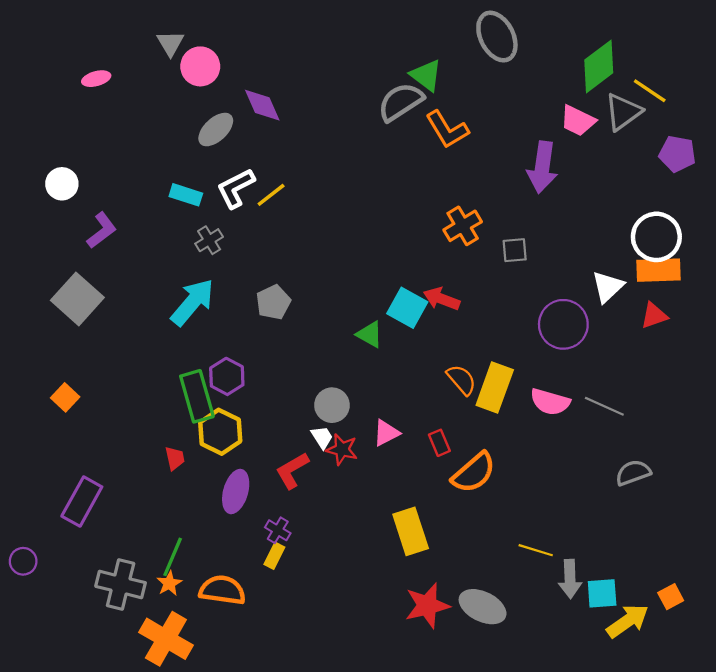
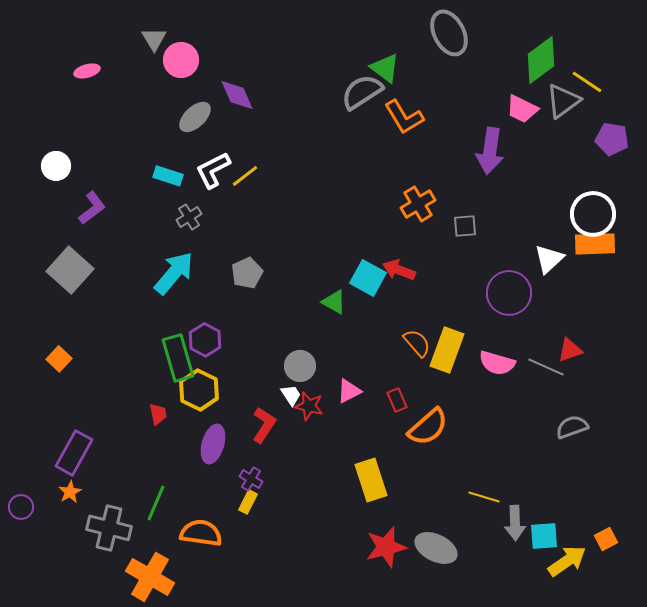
red triangle: (654, 315) -> (570, 350), moved
red L-shape: (292, 470) -> (264, 425), turned 153
orange star: (169, 583) -> (70, 492), moved

